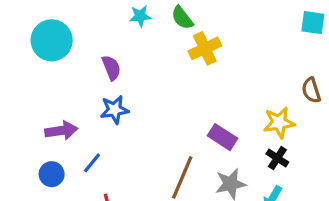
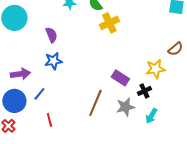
brown semicircle: (311, 90) -> (175, 49), turned -112
black cross: (277, 158) -> (144, 91), moved, turned 32
blue circle: (52, 174) -> (14, 101), size x1.5

